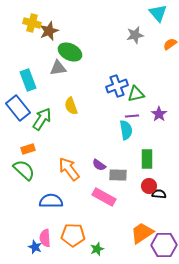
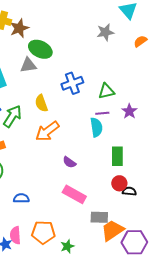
blue cross: (117, 86) -> (72, 83), moved
orange arrow: (69, 169) -> (47, 131), moved, turned -90
gray rectangle: (118, 175) -> (99, 217), moved
blue semicircle: (51, 201) -> (21, 198), size x0.7

